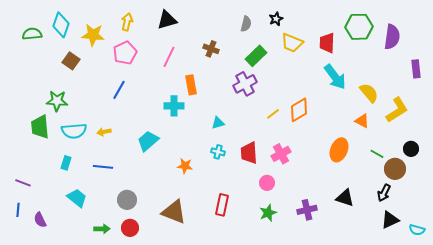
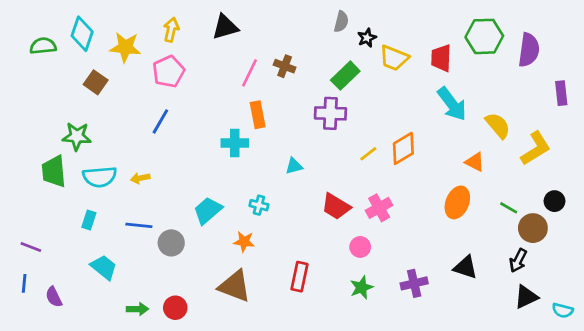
black star: (276, 19) -> (367, 38), moved
gray semicircle: (246, 24) -> (341, 22), moved
pink line: (169, 57) -> (249, 73), moved
purple cross: (245, 84) -> (330, 113), turned 30
orange triangle: (362, 121) -> (475, 162), moved
cyan trapezoid: (148, 141) -> (208, 211), moved
cyan cross: (218, 152) -> (259, 205), moved
red trapezoid: (249, 153) -> (336, 206), turned -55
orange star: (185, 166) -> (244, 242), moved
gray circle: (127, 200) -> (171, 243), moved

